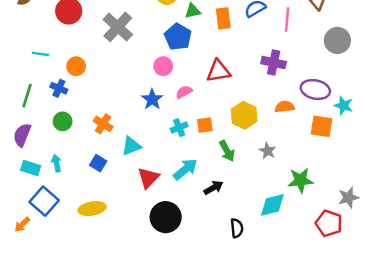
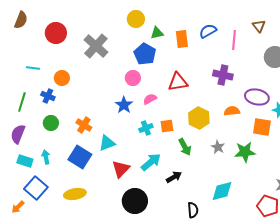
blue square: (98, 163) -> (80, 157), size x1.6
green star: (301, 180) -> (245, 152), moved

